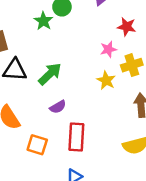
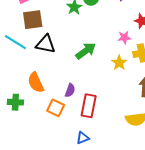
green arrow: (50, 74) -> (86, 51), moved
purple semicircle: (58, 107) -> (70, 90), moved, turned -48

